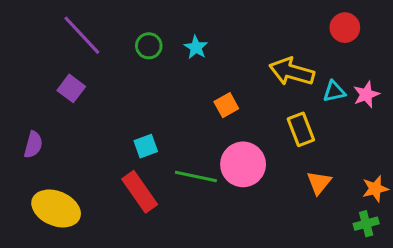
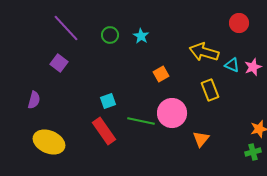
cyan triangle: (334, 91) -> (232, 65), turned 35
orange triangle: (319, 183) -> (201, 139), moved

